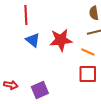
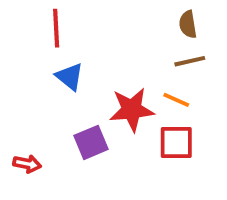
red star: (61, 40) -> (132, 110), moved
purple square: (40, 90) -> (91, 142), moved

